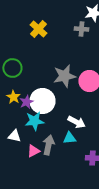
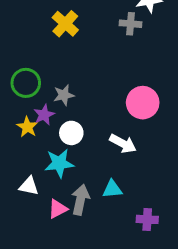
gray star: (64, 76) -> (64, 95), moved, size x0.6
white circle: (42, 101) -> (71, 133), size x0.6
purple star: (26, 102) -> (44, 115), moved
white arrow: (76, 122) -> (123, 144), moved

